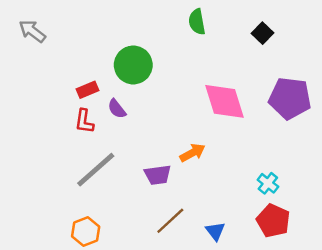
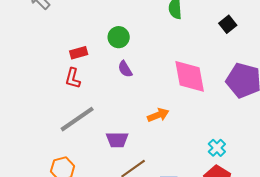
green circle: (133, 65) -> (119, 37), size x0.7
purple semicircle: (117, 109) -> (125, 69), moved
purple trapezoid: (158, 175) -> (117, 140), moved

